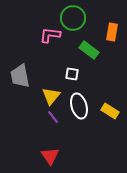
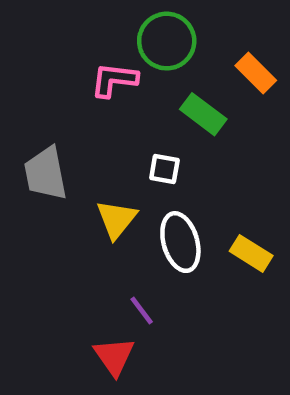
orange rectangle: (112, 32) -> (256, 73), turned -54
purple line: (53, 117) -> (142, 311), moved

